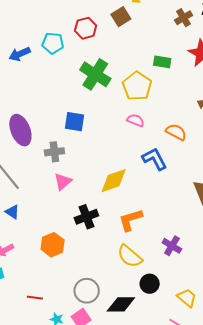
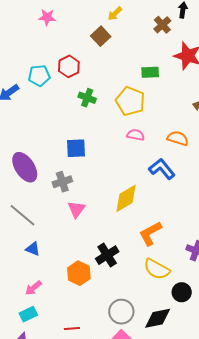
red hexagon: (86, 28) -> (69, 66), moved
green cross: (95, 74) -> (87, 98), size x0.6
black cross: (86, 217) -> (107, 255), moved

